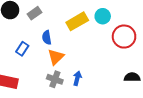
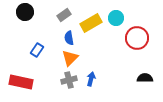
gray rectangle: (34, 13) -> (64, 15), moved
blue semicircle: (47, 38) -> (69, 38), moved
gray cross: (55, 79) -> (69, 80), turned -35

